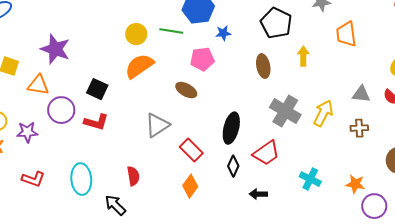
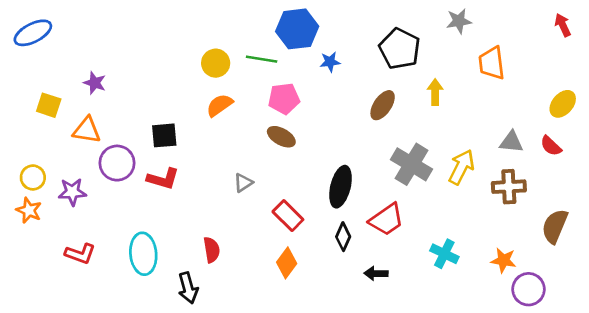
purple star: (55, 49) -> (95, 83), moved, size x0.6
pink pentagon: (202, 59) -> (284, 99), moved
orange semicircle: (139, 66) -> (220, 105), size x0.7
brown ellipse: (263, 66) -> (383, 105), turned 45
black square: (97, 89) -> (164, 135), turned -30
gray triangle: (157, 125) -> (243, 183), size x0.6
brown cross: (359, 128) -> (509, 187), size x1.4
black arrow: (115, 205) -> (188, 288), turned -150

